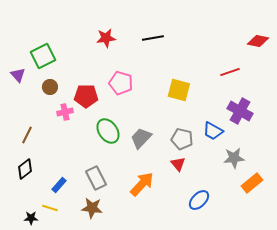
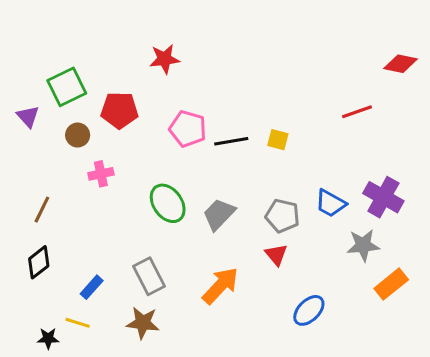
black line: (153, 38) -> (231, 141), moved
yellow square: (179, 90) -> (278, 140), size x0.6
red pentagon: (86, 96) -> (120, 110), moved
purple cross: (240, 111) -> (383, 197), moved

